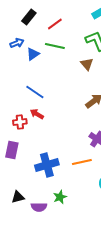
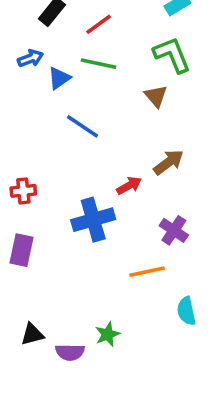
blue line: (35, 92) -> (82, 126), moved
red arrow: (37, 114) -> (129, 186), moved, turned 120
red cross: (20, 122) -> (23, 191), moved
blue cross: (47, 165) -> (93, 220), moved

